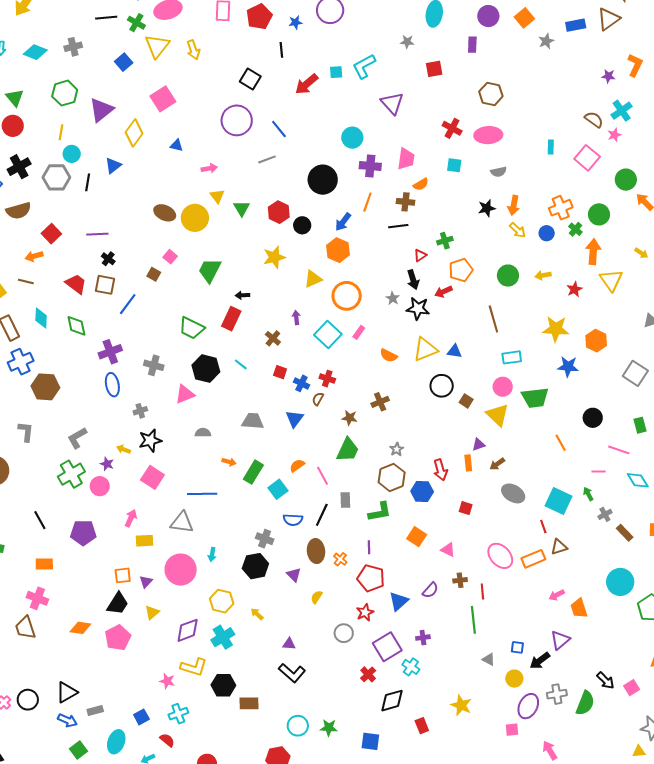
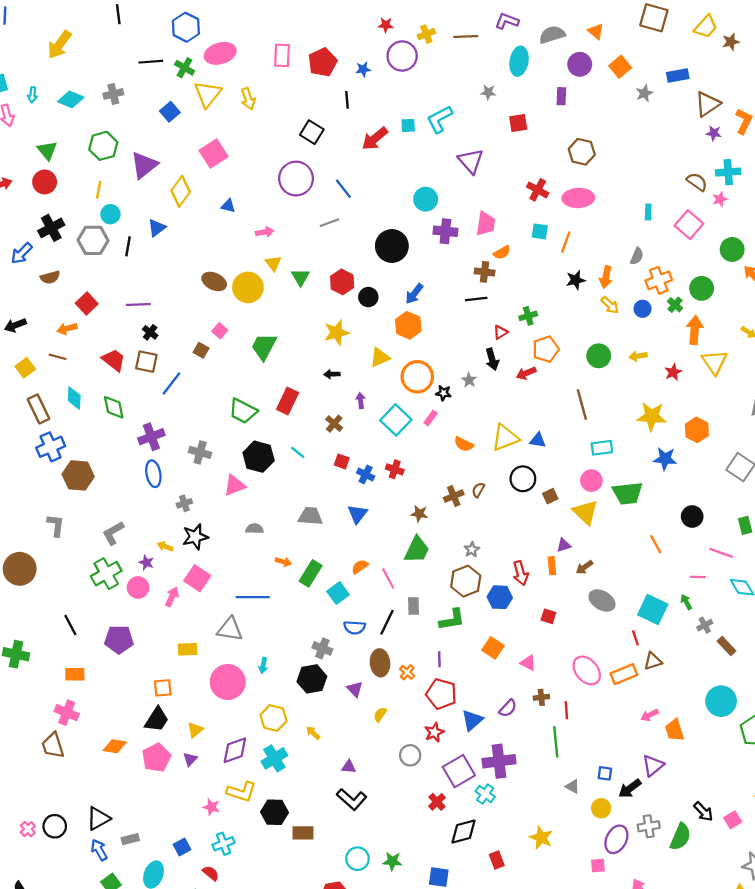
brown triangle: (609, 19) -> (708, 104), moved
cyan cross: (622, 111) -> (728, 172), turned 30
gray semicircle: (499, 172) -> (637, 256), moved, turned -56
orange line: (367, 202) -> (566, 242), moved
brown semicircle: (19, 211) -> (50, 277), size x0.7
black arrow: (242, 295) -> (332, 374), moved
black star: (418, 309) -> (443, 393), moved, size x0.6
brown semicircle: (318, 399) -> (478, 490), moved
brown square: (466, 401) -> (550, 496), turned 32
pink arrow: (131, 518) -> (172, 597), moved
purple triangle: (146, 582) -> (190, 759), moved
purple cross: (423, 638) -> (499, 761), size x2.0
blue arrow: (67, 720) -> (99, 850), turned -144

